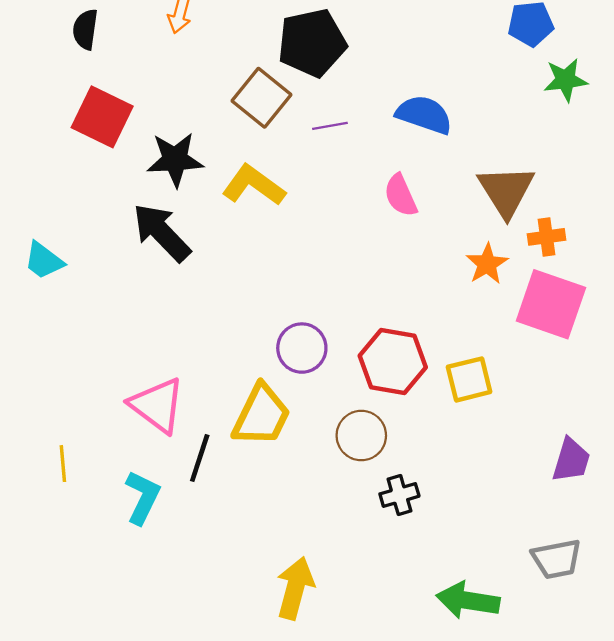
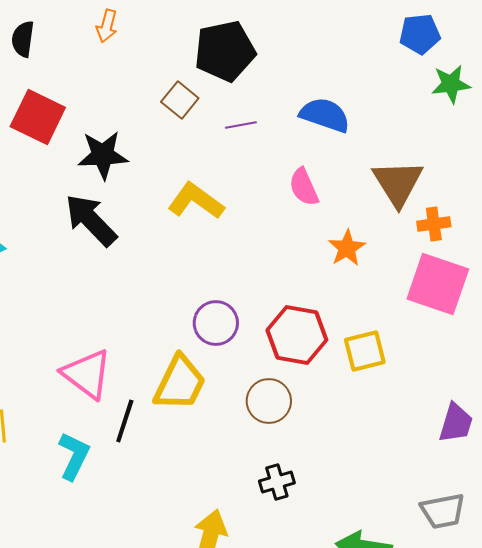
brown square: (261, 98) -> (180, 100), size x0.7
yellow L-shape: (254, 185) -> (196, 201), moved
orange star: (487, 264) -> (347, 248), moved
black cross: (399, 495) -> (277, 482), moved

